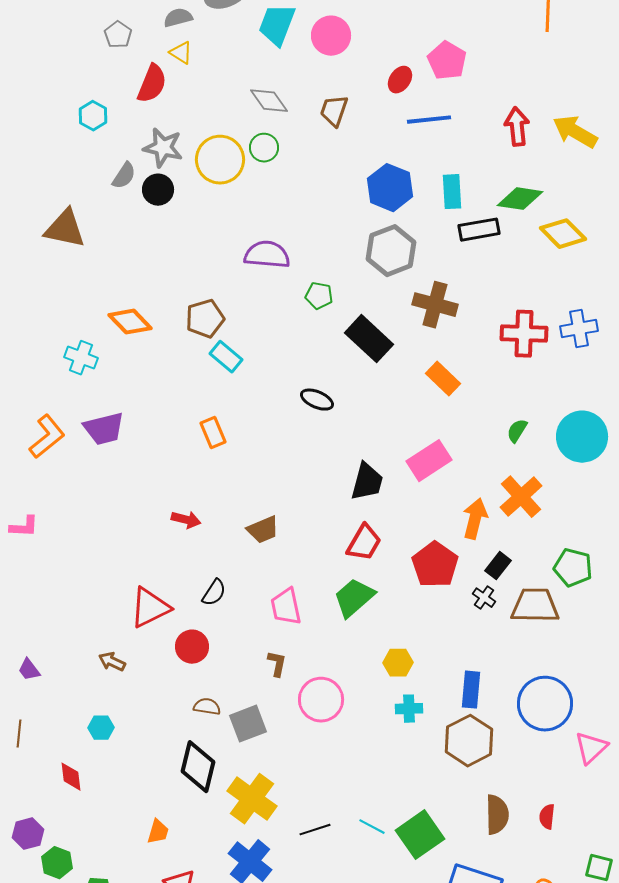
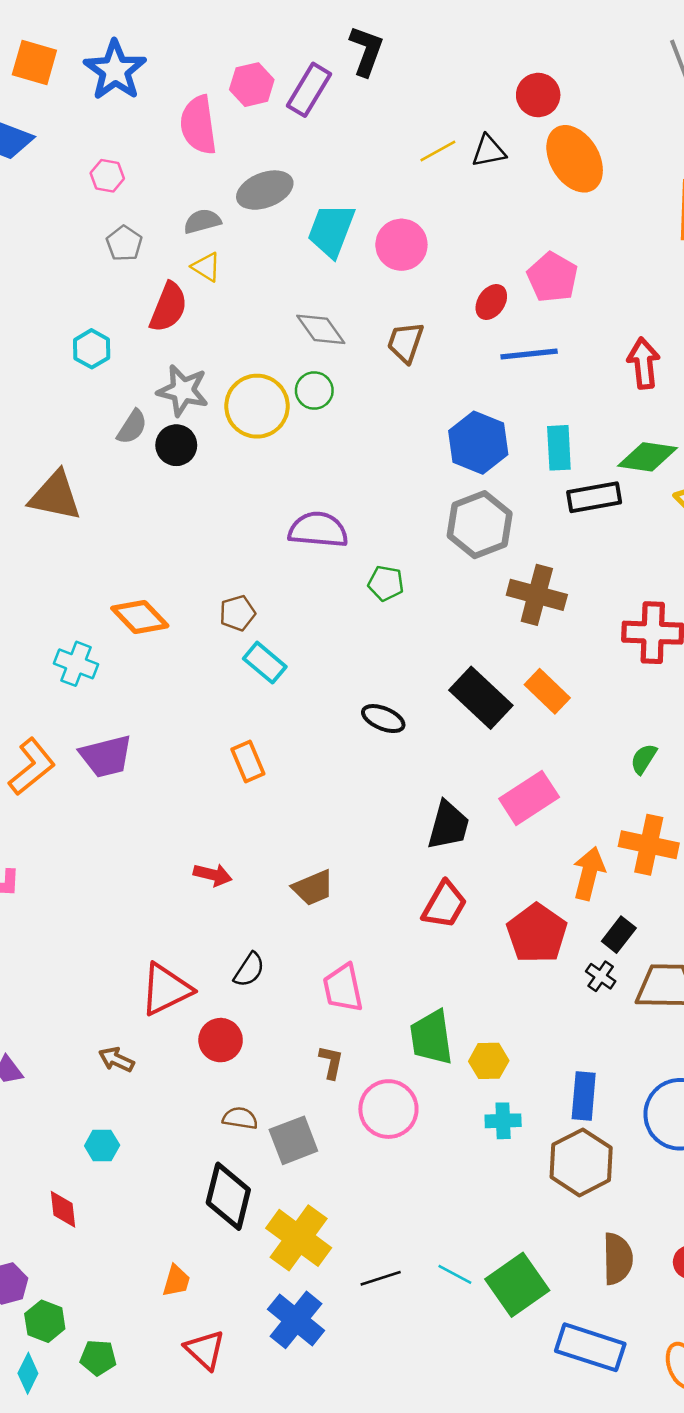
brown pentagon: (205, 319) -> (237, 613), size x0.7
black rectangle: (369, 339) -> (481, 698), moved
orange cross: (521, 497) -> (649, 845), turned -36
green trapezoid: (354, 598) -> (431, 1037), moved, turned -57

